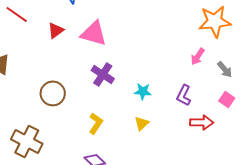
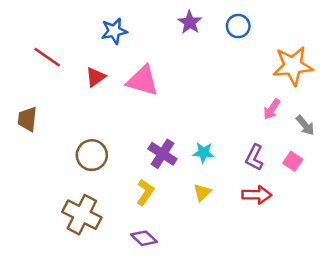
purple cross: (103, 74) -> (163, 154), moved
pink square: (227, 99) -> (293, 161), moved
red arrow: (202, 122) -> (257, 195), moved
brown cross: (27, 141) -> (82, 215), moved

